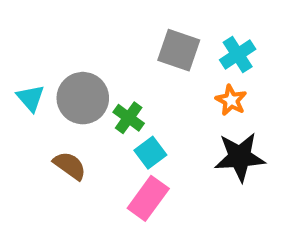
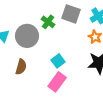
green cross: (129, 118) -> (48, 22), moved
brown semicircle: (70, 166) -> (21, 67), turned 70

